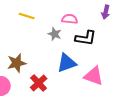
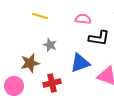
gray star: (55, 34) -> (50, 45), moved
red cross: (39, 83) -> (52, 83), turned 30

